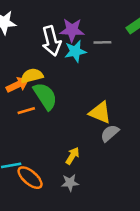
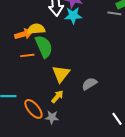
gray line: (102, 42) -> (114, 13), moved
yellow triangle: (100, 113) -> (61, 74), moved, turned 36
orange ellipse: (30, 178) -> (33, 109), moved

